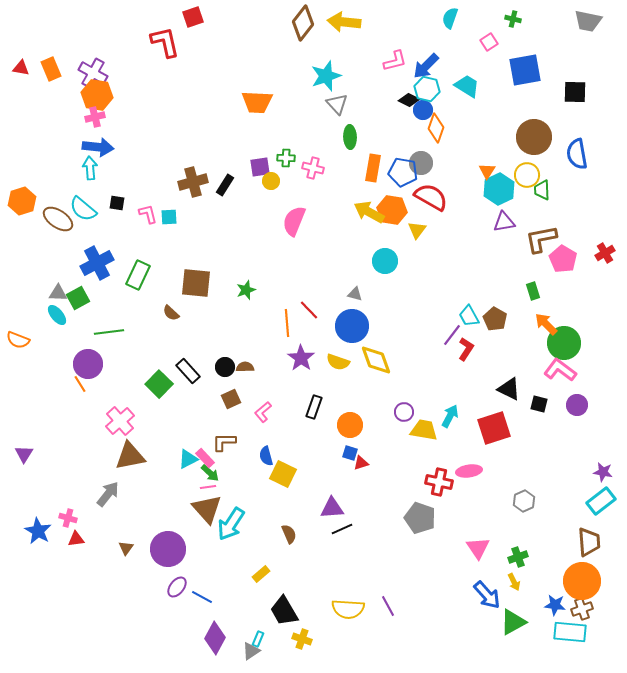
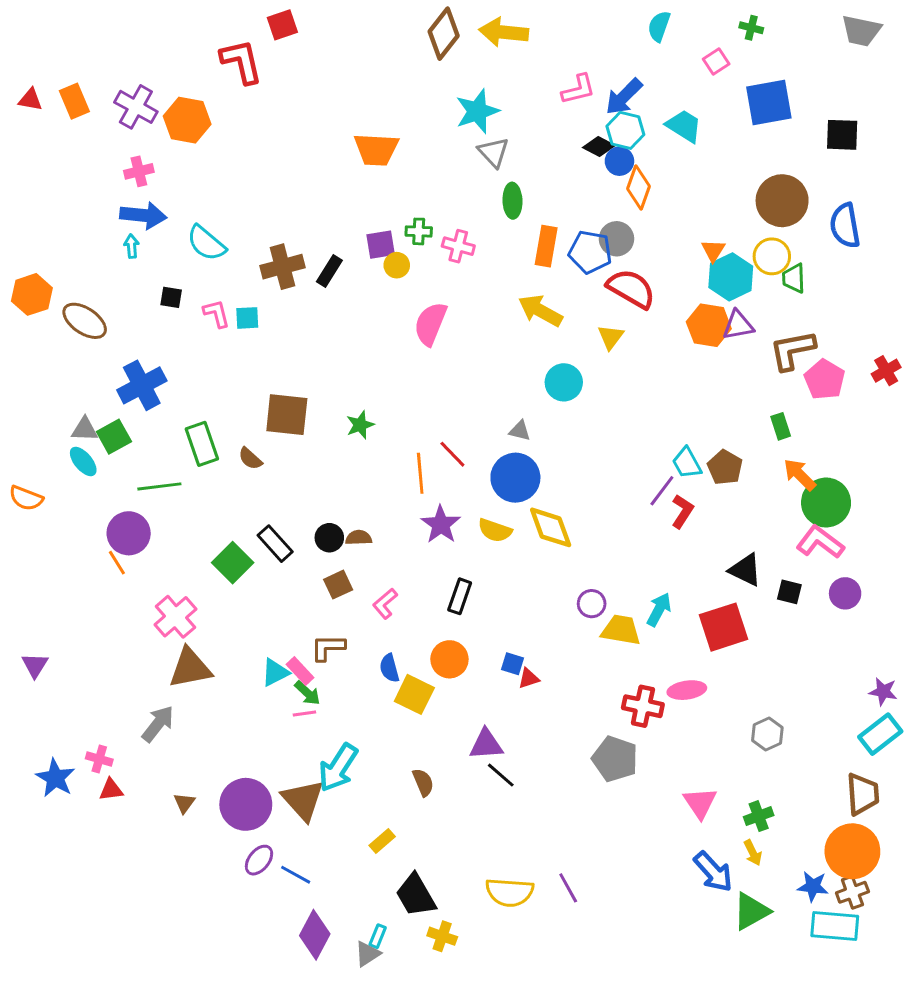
orange hexagon: (97, 95) -> (187, 120), moved
cyan arrow: (90, 168) -> (132, 246), size x0.7
cyan semicircle: (83, 209) -> (206, 243), moved
orange hexagon: (392, 210) -> (709, 325), moved
green rectangle: (138, 275) -> (202, 444), moved, turned -44
orange circle: (350, 425) -> (449, 659), moved
brown triangle: (207, 509) -> (303, 800), moved
black line: (342, 529) -> (501, 775), turned 65

